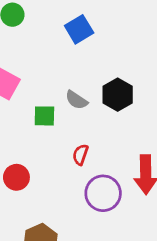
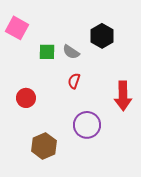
gray semicircle: (76, 100) -> (71, 52), moved
purple circle: (103, 193) -> (87, 125), moved

